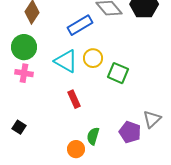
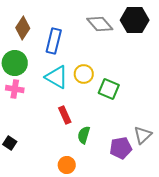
blue rectangle: (80, 25) -> (54, 41), moved, turned -45
purple pentagon: (130, 132) -> (121, 148), turned -30
green semicircle: (93, 136) -> (84, 135), moved

